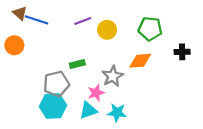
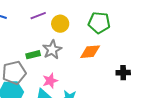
black cross: (182, 52) -> (123, 73), moved
gray star: (113, 76) -> (52, 50), moved

